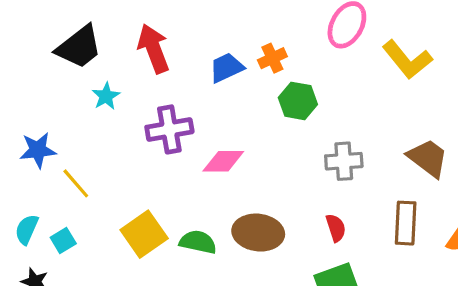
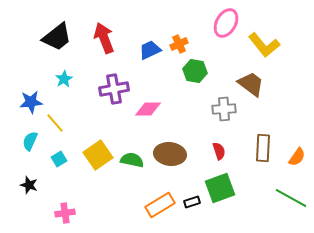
cyan star: (106, 96) -> (64, 79), moved
brown trapezoid: (428, 158) -> (251, 84), moved
cyan semicircle: (27, 229) -> (30, 141), moved
cyan square: (63, 240) -> (59, 159), moved

